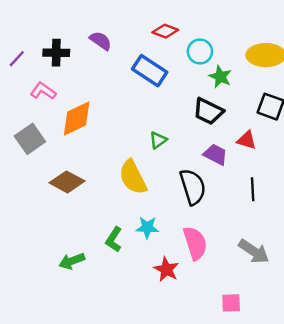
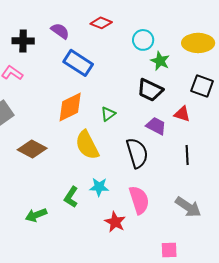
red diamond: (165, 31) -> (101, 23), moved
blue rectangle: (150, 71) -> (78, 63), moved
orange diamond: (77, 119) -> (70, 107), moved

